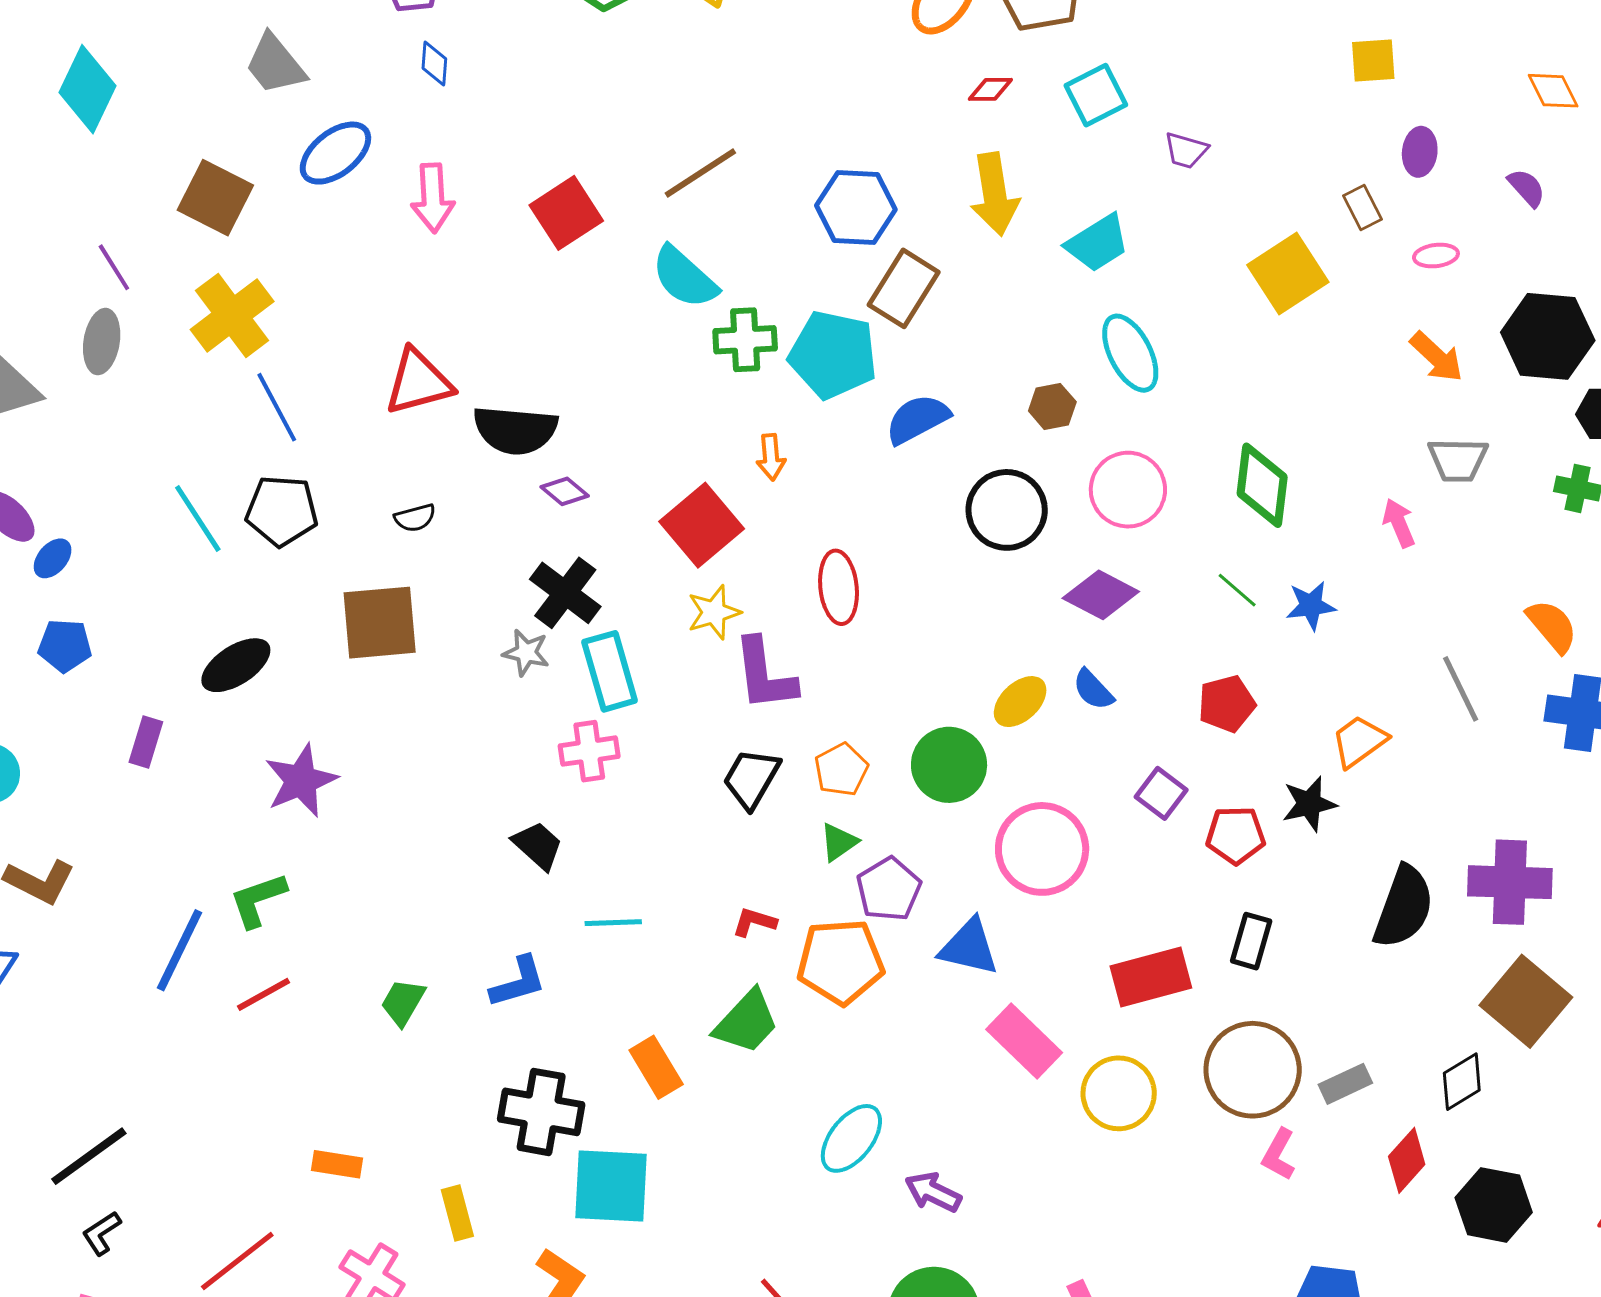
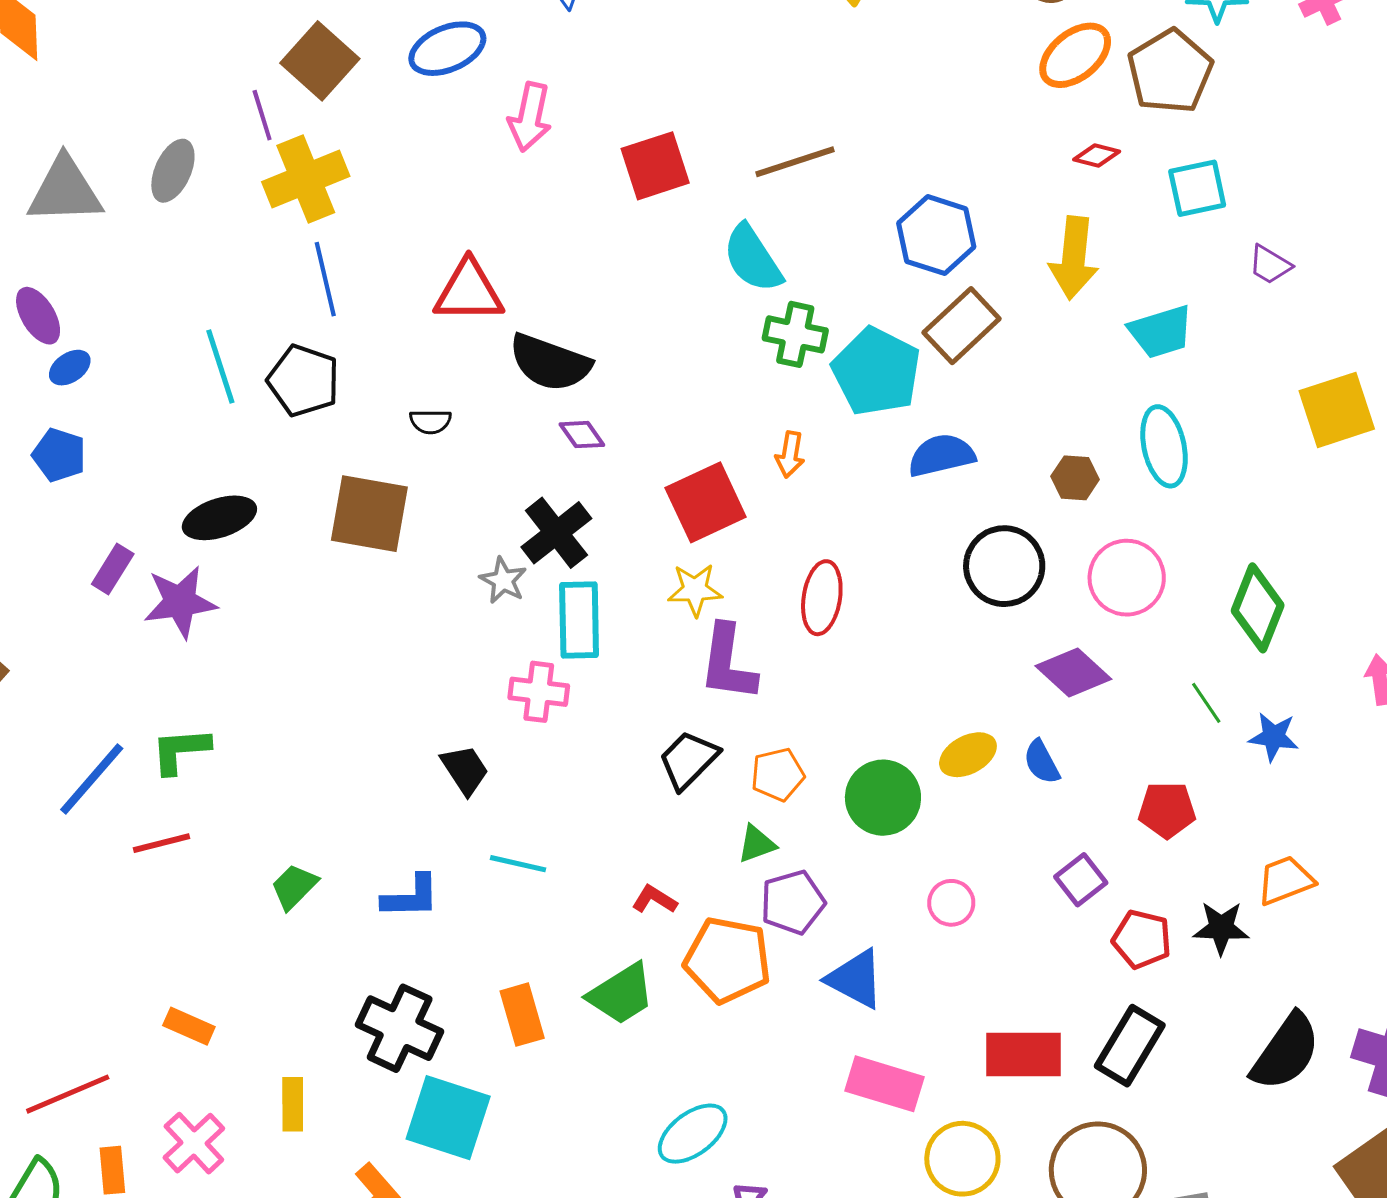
purple line: (114, 267) -> (262, 115), moved
purple star: (301, 781) -> (180, 602), moved
pink circle: (1042, 849) -> (951, 903), size x0.5
black rectangle: (1251, 941) -> (1130, 1046), size x1.4
pink rectangle: (1024, 1041) -> (885, 1084), turned -42

